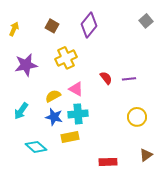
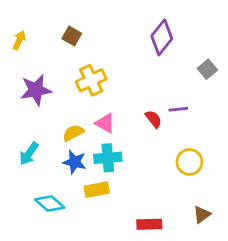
gray square: (146, 21) -> (207, 69), moved
purple diamond: (89, 25) -> (162, 37), moved
red semicircle: (106, 78) -> (153, 119), moved

